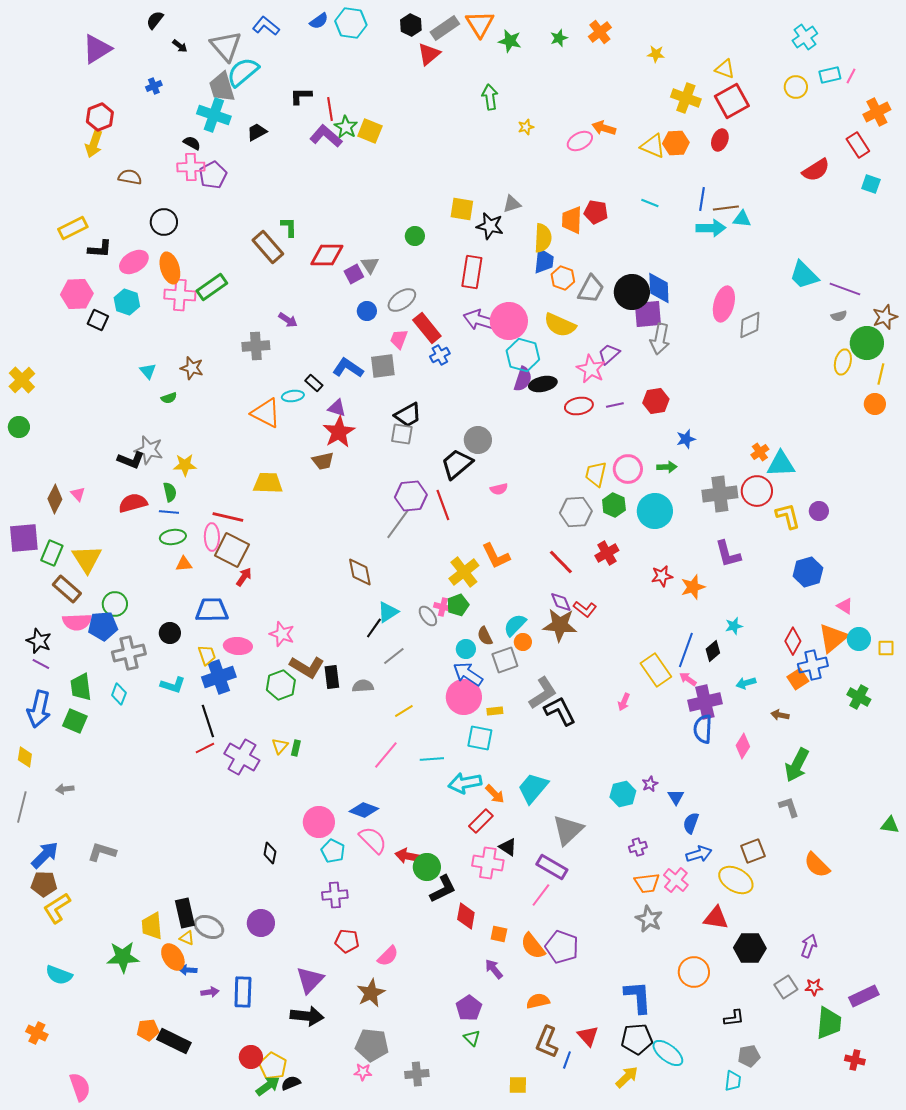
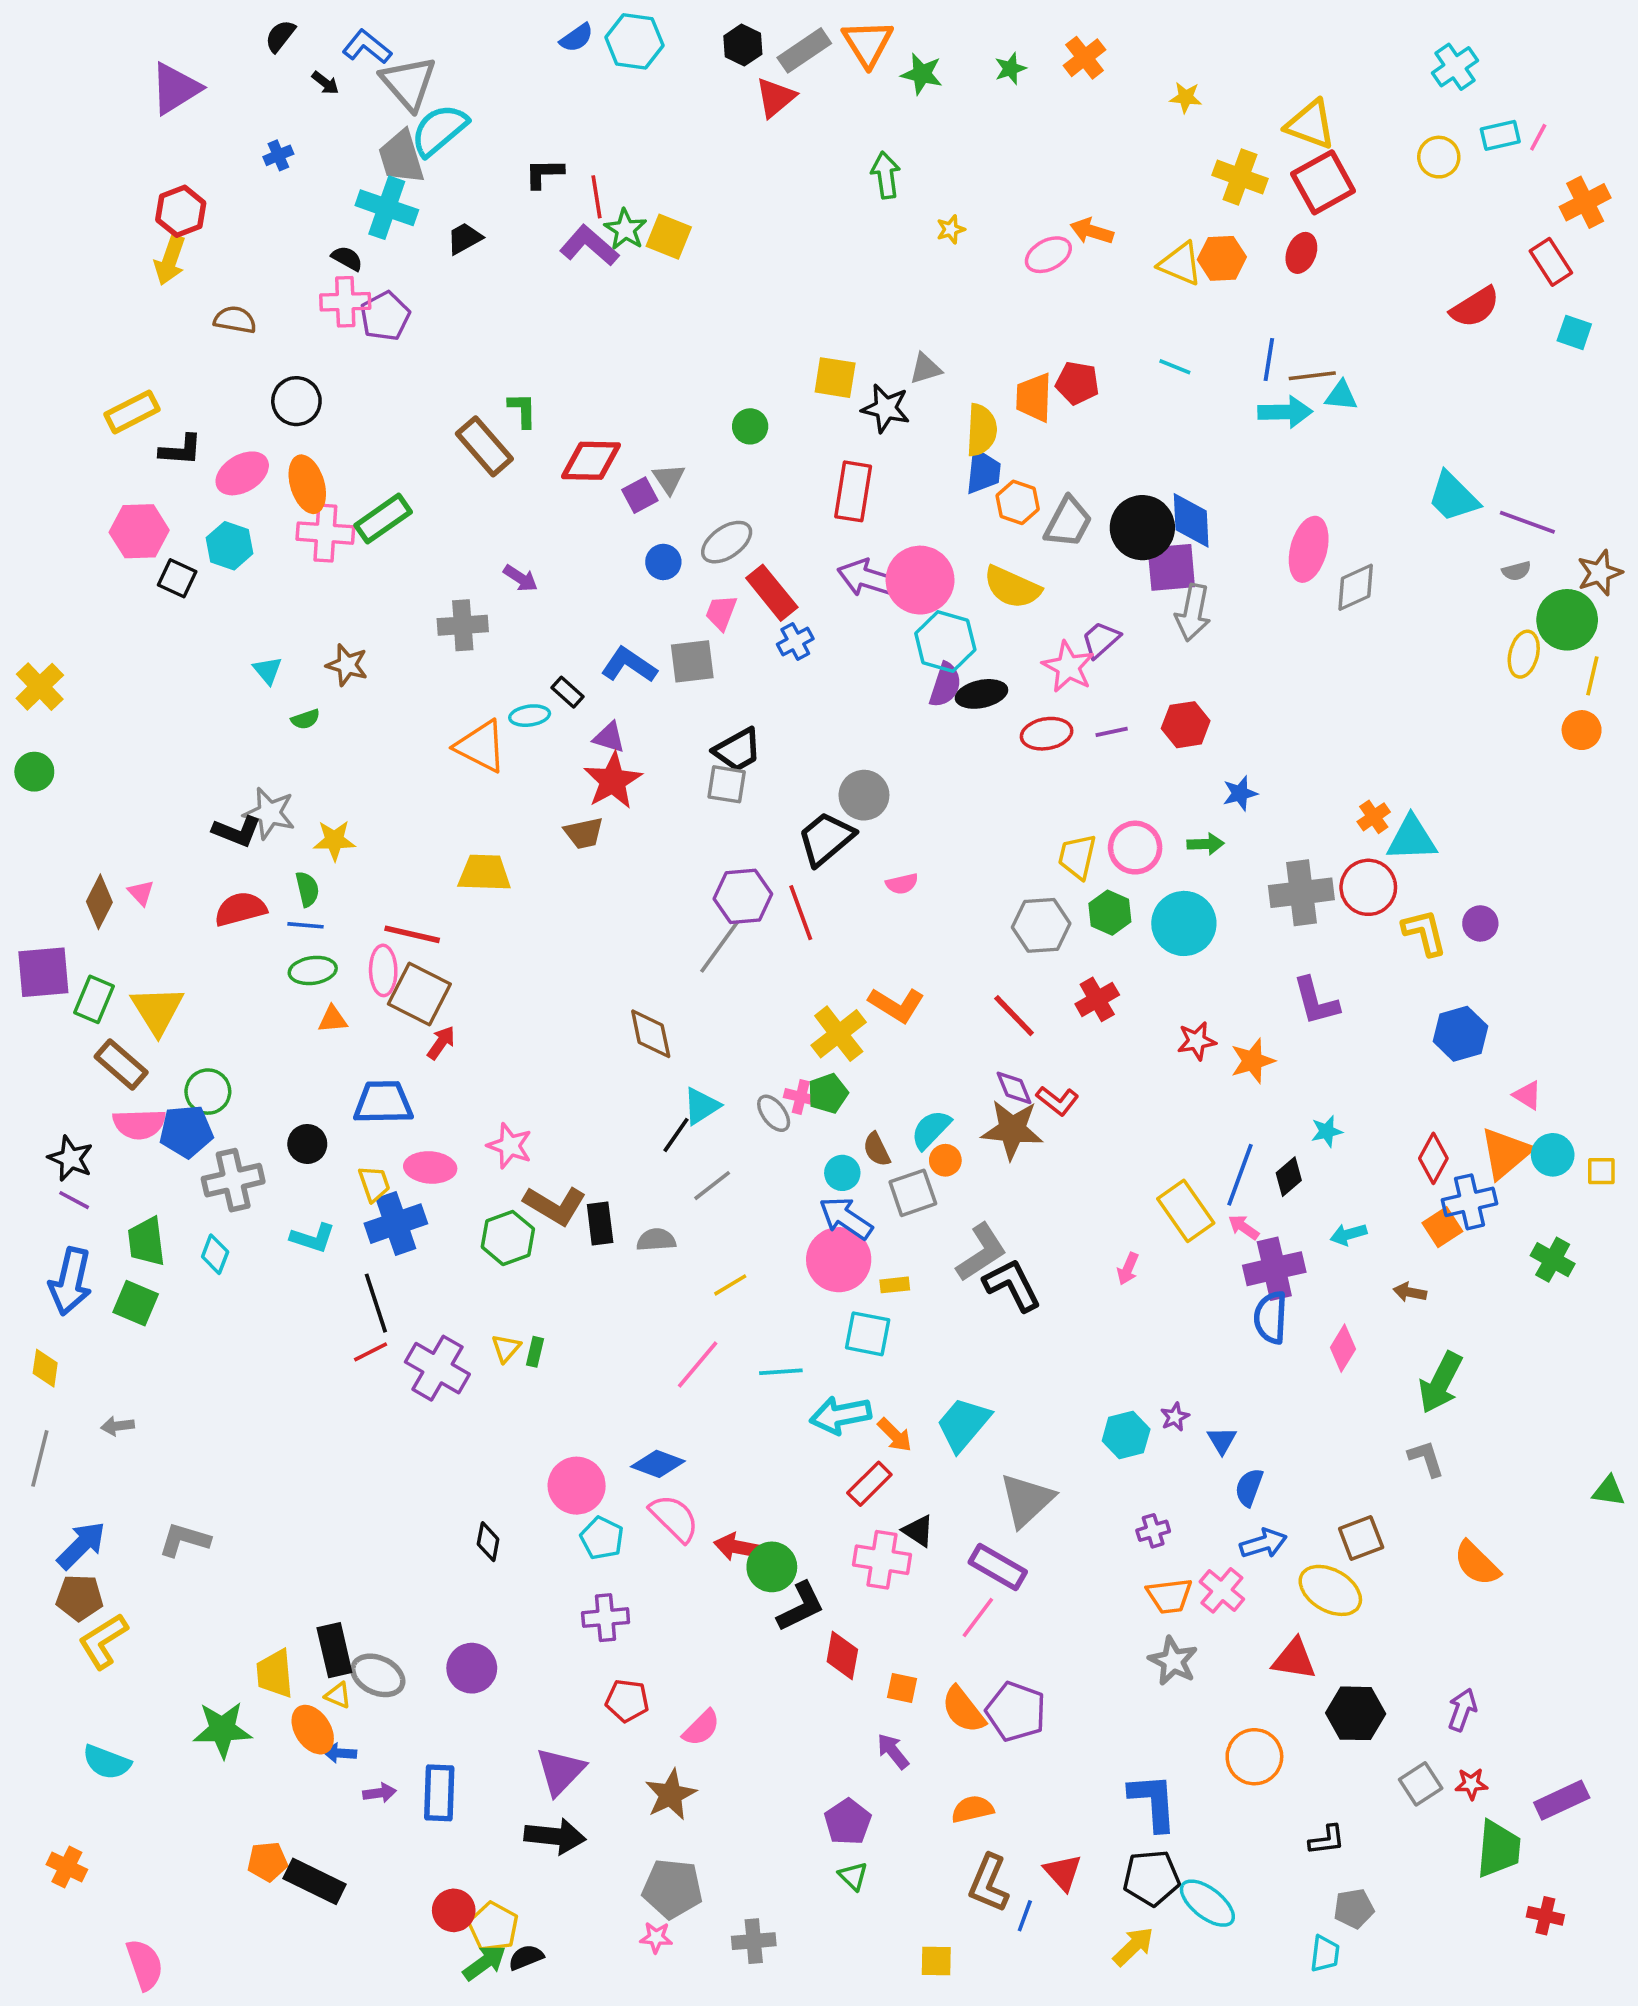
blue L-shape: (266, 26) -> (367, 47), moved
yellow triangle: (725, 69) -> (1310, 125), size x1.4
orange L-shape: (496, 556) -> (897, 1005), turned -32

